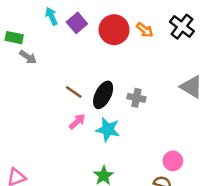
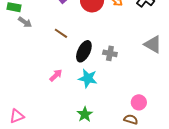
brown line: (74, 92) -> (61, 33), moved
pink arrow: (77, 122) -> (56, 75), moved

